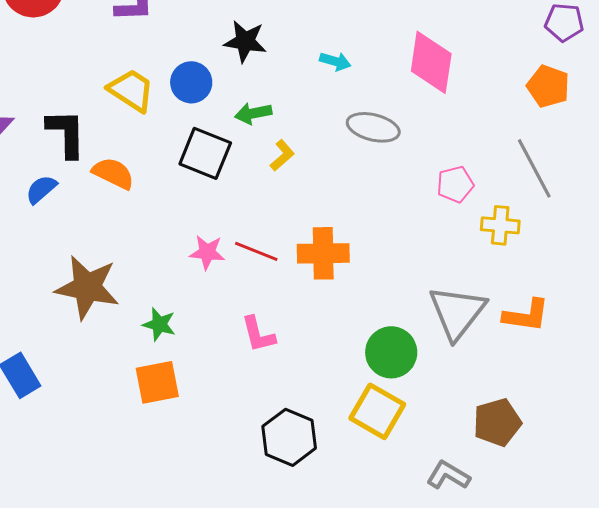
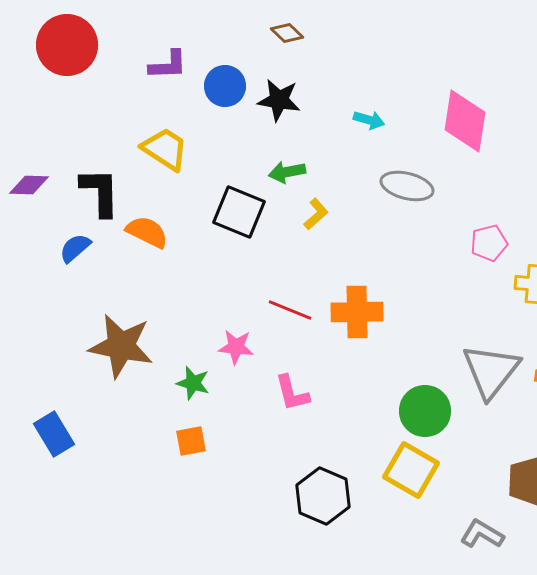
blue circle: (191, 82) -> (225, 86), moved
pink star: (207, 252) -> (236, 347), moved
orange square: (157, 382) -> (191, 441), size x0.7

